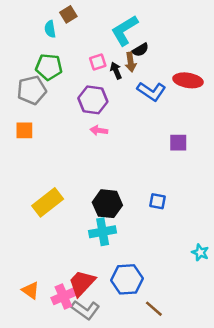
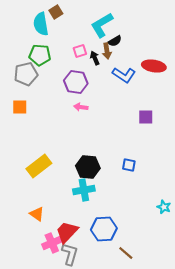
cyan semicircle: (50, 29) -> (41, 24), size x1.6
orange triangle: (31, 290) -> (37, 214), moved
gray L-shape: (85, 310) -> (70, 254), turned -110

